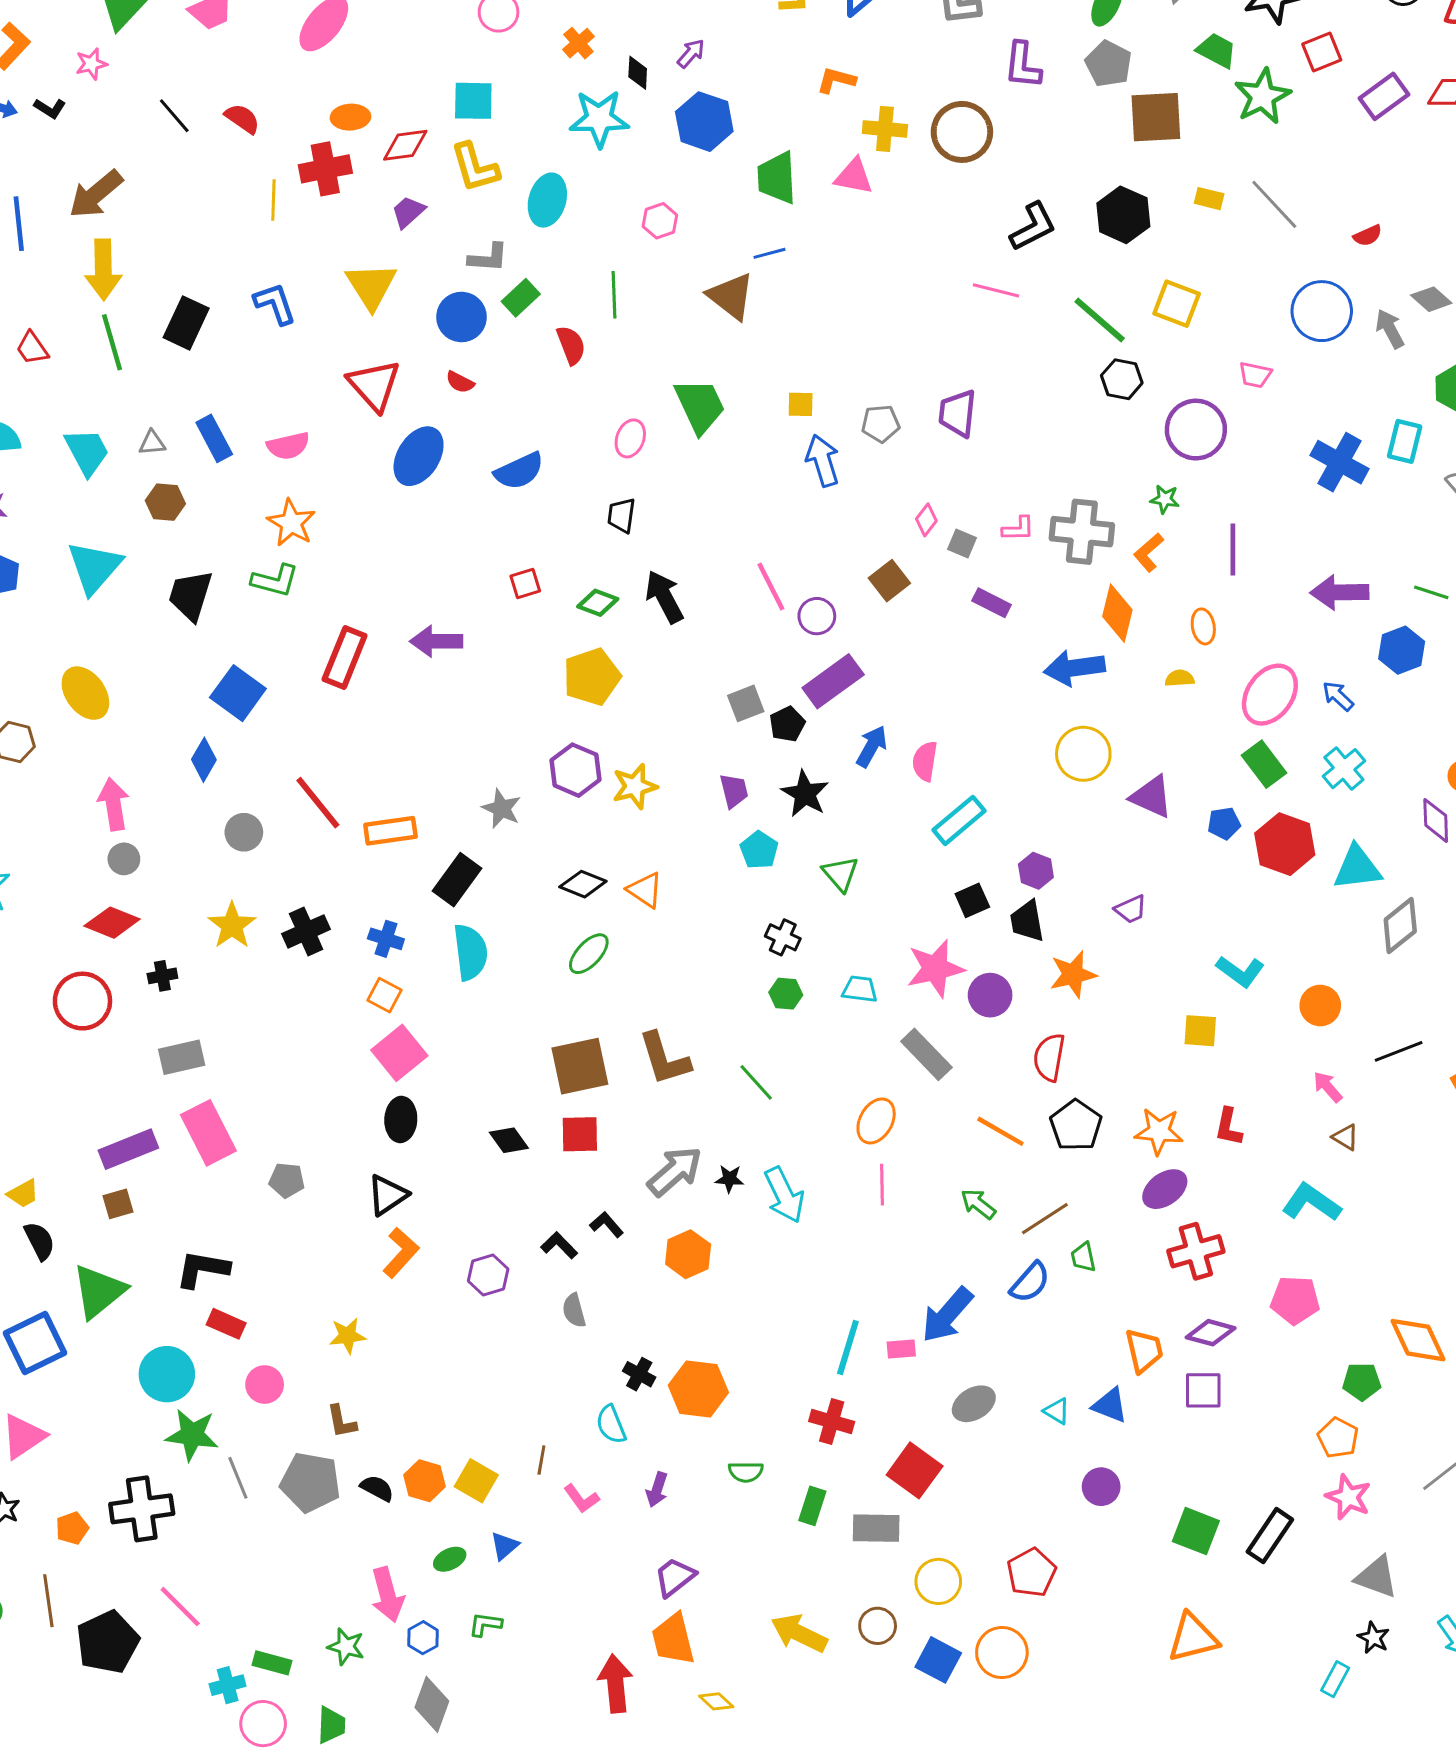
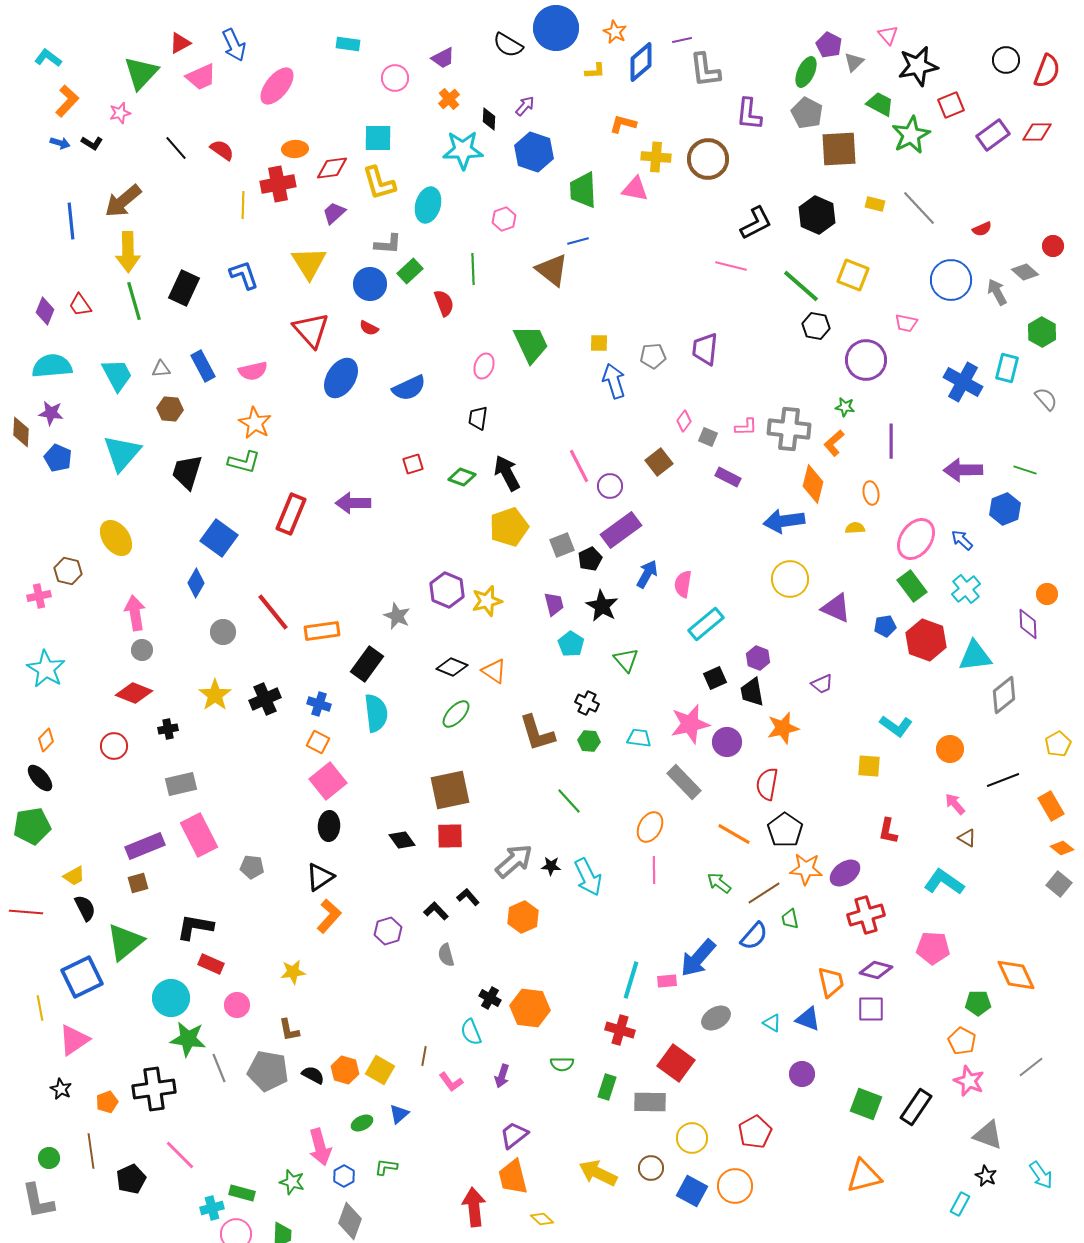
yellow pentagon: (592, 677) -> (509, 527), moved
red circle: (82, 1001) -> (114, 746), size x0.7
brown L-shape: (664, 1059) -> (537, 733), moved
orange star: (1159, 1131) -> (806, 869), moved
black pentagon: (108, 1642) -> (131, 1179), size x0.7

